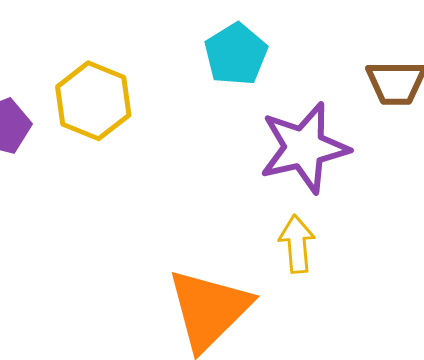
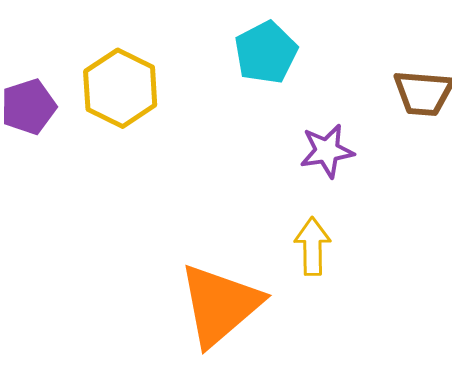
purple star: (304, 148) -> (327, 151), size x0.6

